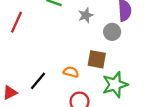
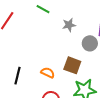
black line: (38, 81) -> (17, 76), turned -36

